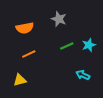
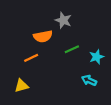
orange semicircle: (25, 28) -> (43, 36), moved
cyan star: (89, 45) -> (97, 57), moved

